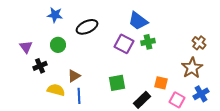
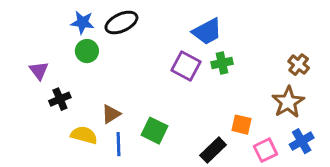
blue trapezoid: (138, 21) -> (207, 32), turned -65
black ellipse: (87, 27) -> (121, 23), moved
green circle: (58, 45) -> (87, 51), moved
green square: (117, 83) -> (154, 131), moved, turned 36
pink square: (177, 100) -> (266, 150), turned 35

